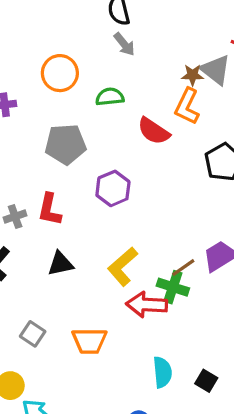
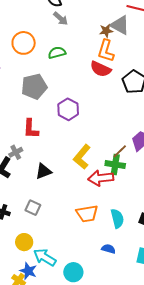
red semicircle: (154, 131) -> (101, 69), moved
gray cross: (15, 216) -> (16, 152), moved
black triangle: (60, 264) -> (43, 171), moved
orange trapezoid: (89, 341) -> (87, 214), moved

